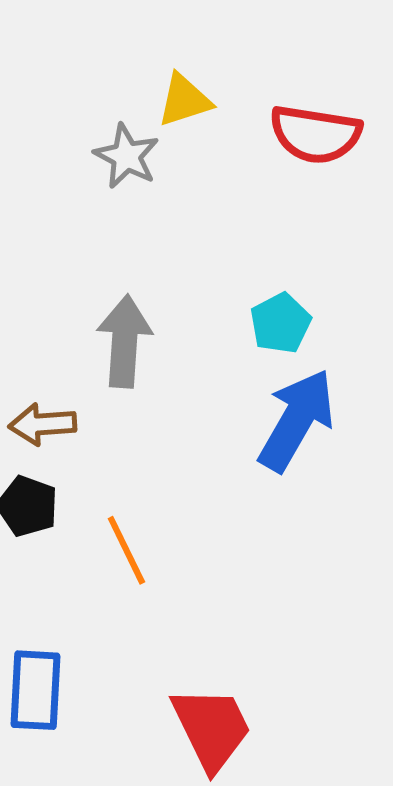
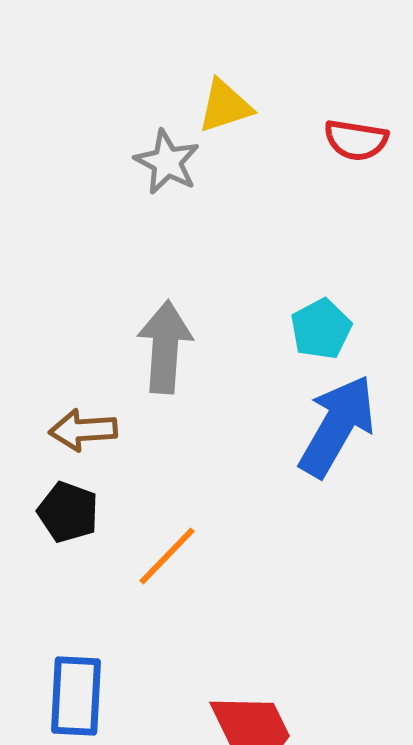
red semicircle: (315, 134) -> (356, 140), size x0.7
orange line: (126, 550) -> (167, 556), turned 70

